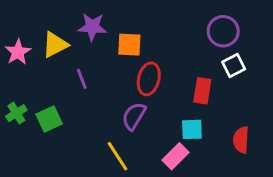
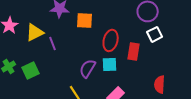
yellow triangle: (55, 45) -> (35, 32), moved
red ellipse: (149, 79) -> (111, 40), moved
cyan square: (192, 129) -> (110, 64), moved

